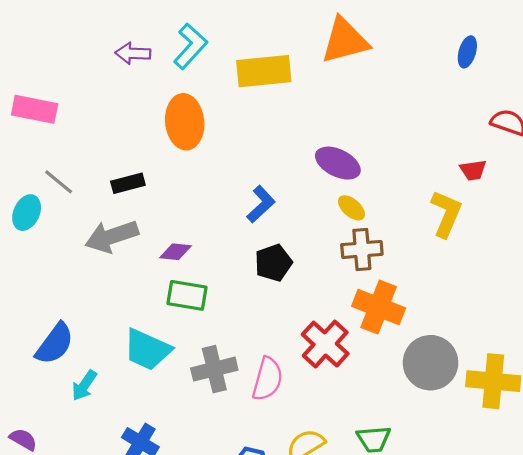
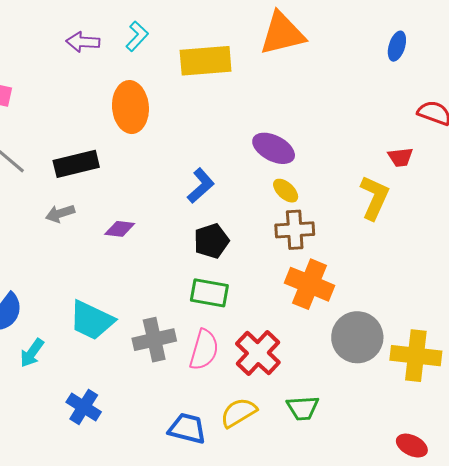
cyan L-shape: (190, 46) -> (137, 36), size x0.7
black rectangle: (128, 183) -> (76, 164), size x1.4
gray arrow: (112, 236) -> (60, 213), size x0.6
green rectangle: (187, 295) -> (209, 293), moved
red cross: (325, 344) -> (258, 353), moved

